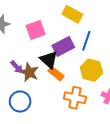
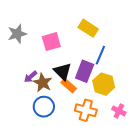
purple rectangle: (63, 46) -> (85, 71), moved, turned -45
purple arrow: (17, 67) -> (31, 77), turned 88
blue circle: (20, 101) -> (44, 107), moved

